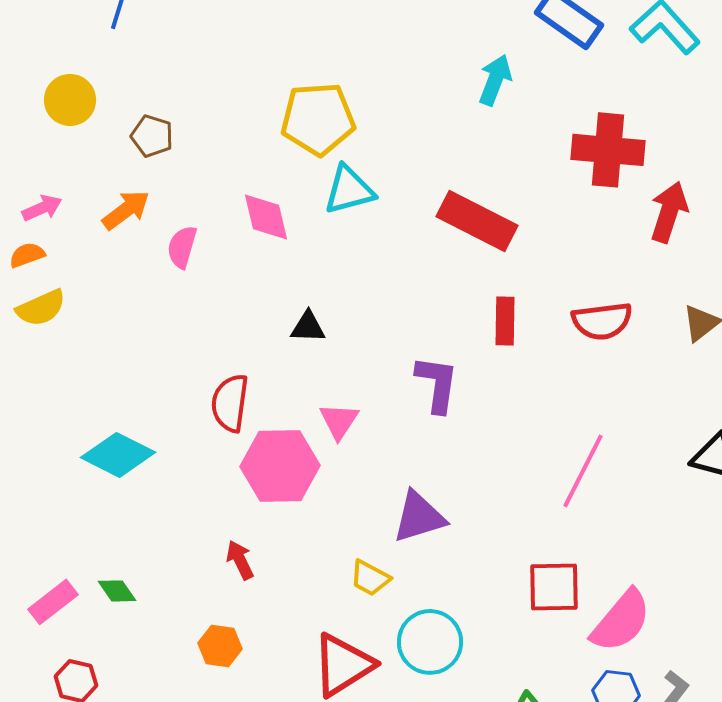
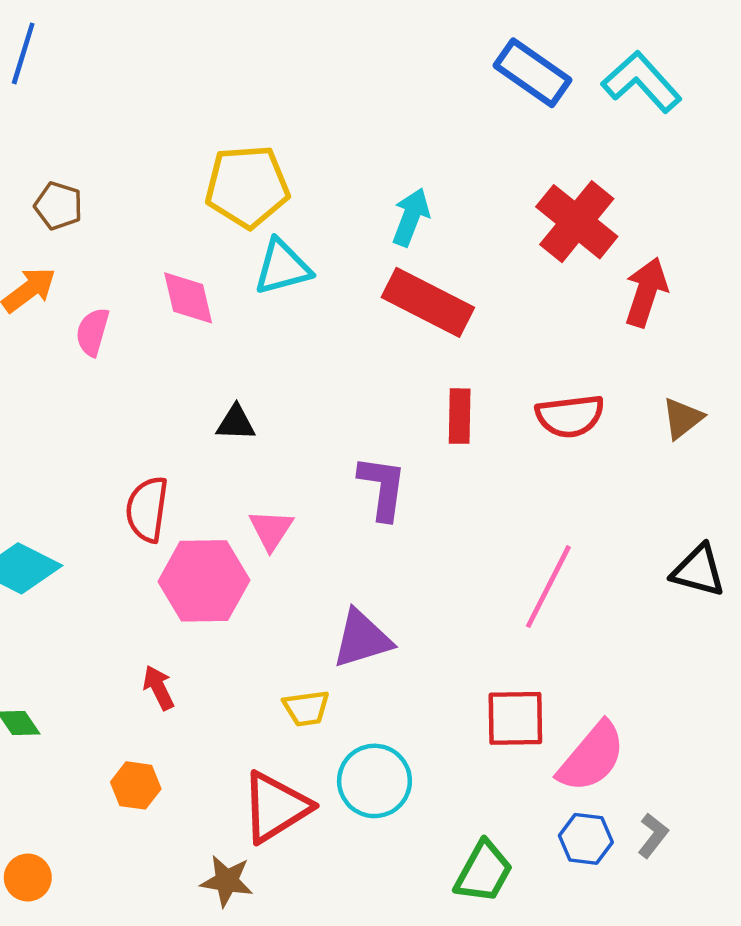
cyan arrow: (495, 80) -> (411, 217), moved
red cross: (608, 150) -> (577, 222), turned 34
yellow trapezoid: (370, 578) -> (306, 708), turned -36

